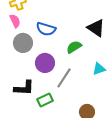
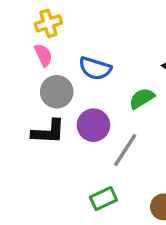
black L-shape: (24, 88) -> (48, 132), moved
green rectangle: (45, 100) -> (103, 199), moved

